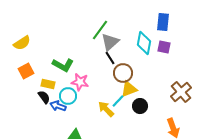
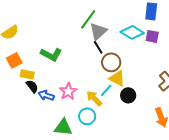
cyan diamond: (144, 43) -> (132, 32), turned -70
pink star: (80, 82) -> (68, 91), moved, turned 30
yellow rectangle: (48, 84) -> (27, 74), moved
yellow triangle: (129, 89) -> (117, 78), turned 48
cyan circle: (68, 96) -> (87, 116), moved

